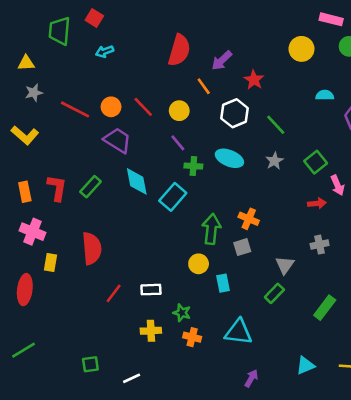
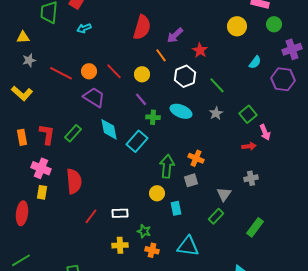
cyan semicircle: (325, 95) -> (255, 62), turned 128
pink cross: (33, 232) -> (41, 168), moved

